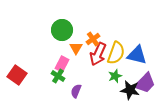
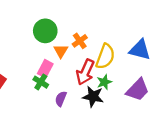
red arrow: (98, 54) -> (85, 72), moved
blue triangle: (137, 55) -> (140, 50), moved
black star: (130, 90) -> (93, 97), moved

